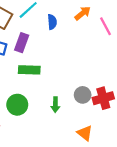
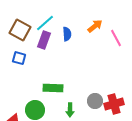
purple rectangle: (22, 43) -> (44, 40), moved
green rectangle: (29, 70) -> (53, 88), moved

